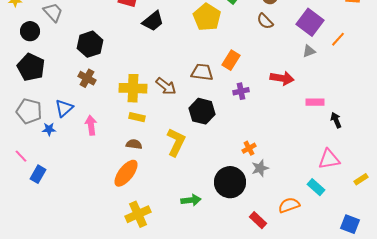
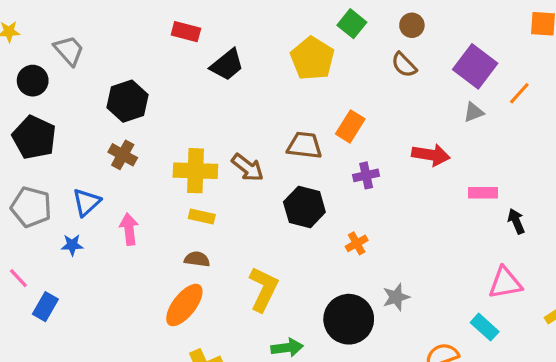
blue star: (49, 129) -> (72, 245), moved
yellow L-shape: (176, 142) -> (263, 289), moved
orange cross: (249, 148) -> (357, 243), moved

